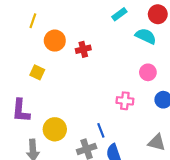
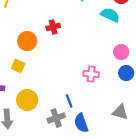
orange circle: (55, 41) -> (27, 41), moved
yellow square: (37, 72) -> (18, 66), moved
pink circle: (148, 72) -> (121, 52), moved

